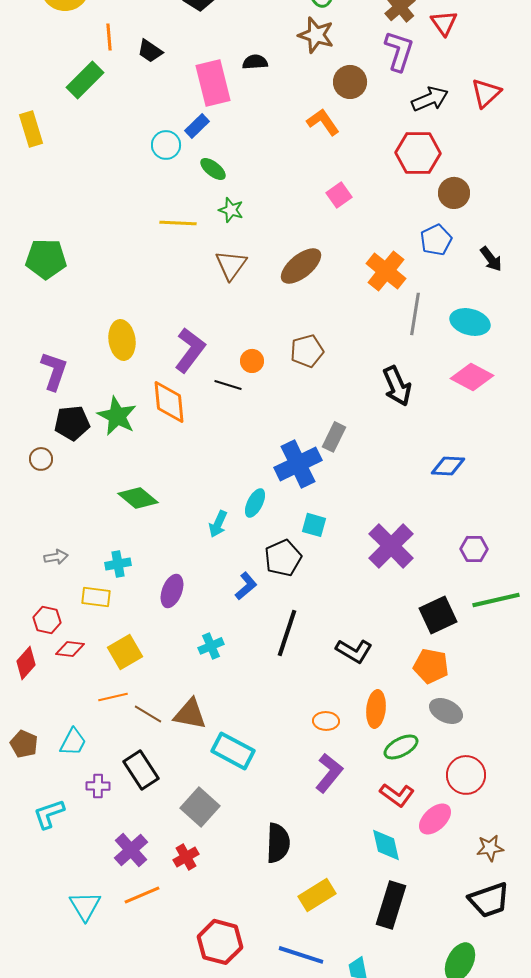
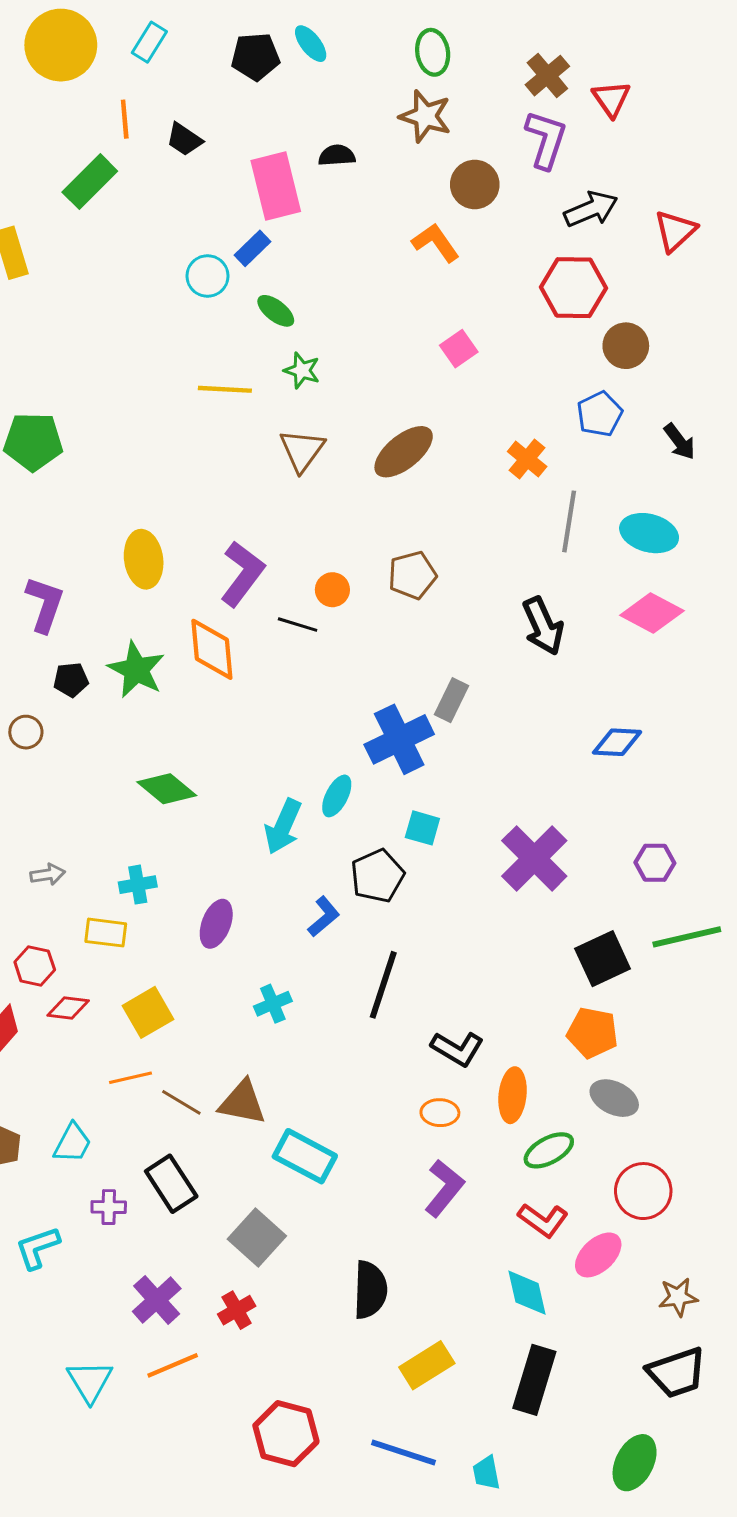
red triangle: (486, 93) -> (675, 231), moved
orange cross: (386, 271) -> (527, 459), size x0.7
black pentagon: (72, 423) -> (71, 680), size x0.7
cyan arrow: (218, 524) -> (283, 826), size x1.4
black L-shape: (354, 651) -> (457, 1049), moved

